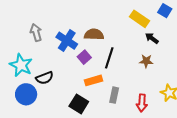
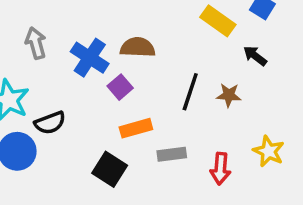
black arrow: (152, 38) -> (255, 56), moved
black line: (109, 58) -> (190, 92), moved
gray rectangle: (114, 95) -> (172, 154), turned 70

